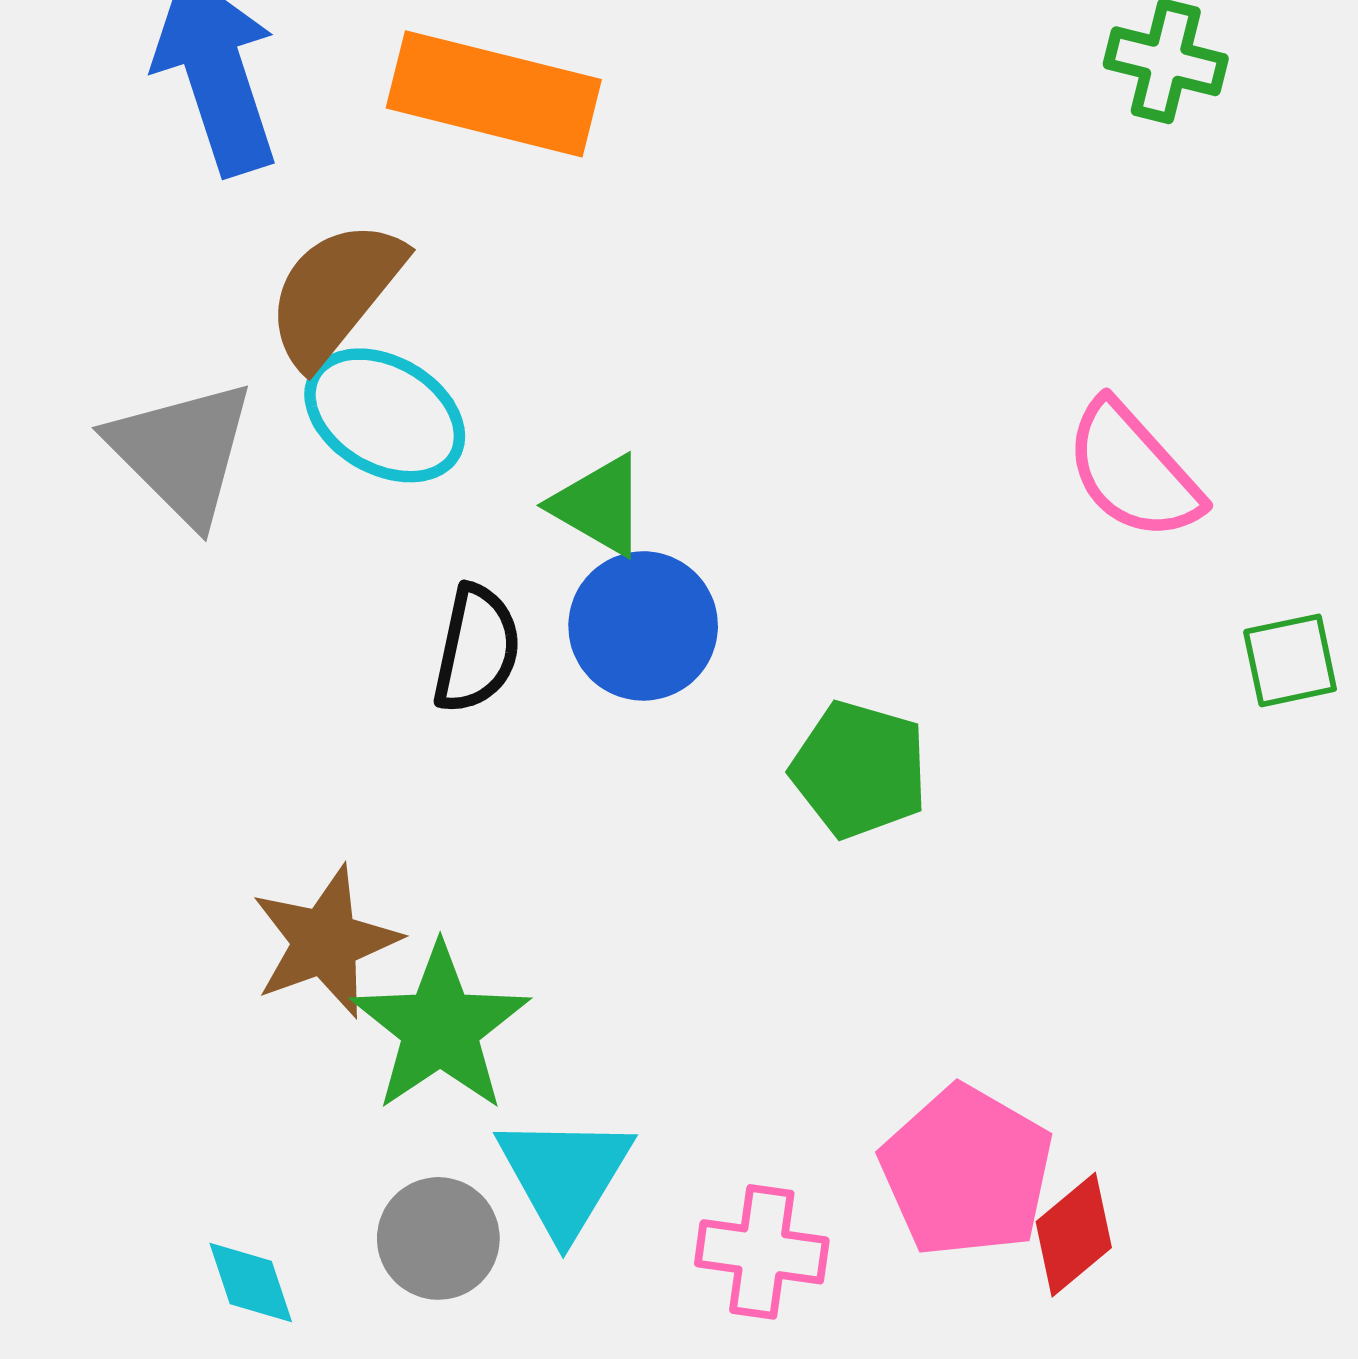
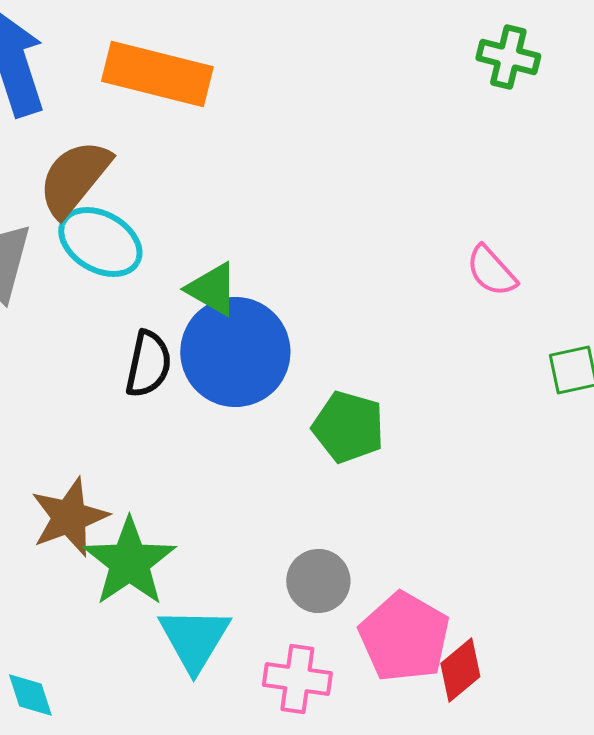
pink semicircle: (1133, 471) -> (491, 271), size x0.7
blue circle: (643, 626) -> (235, 352), size x1.4
gray circle: (438, 1238) -> (318, 581), moved

